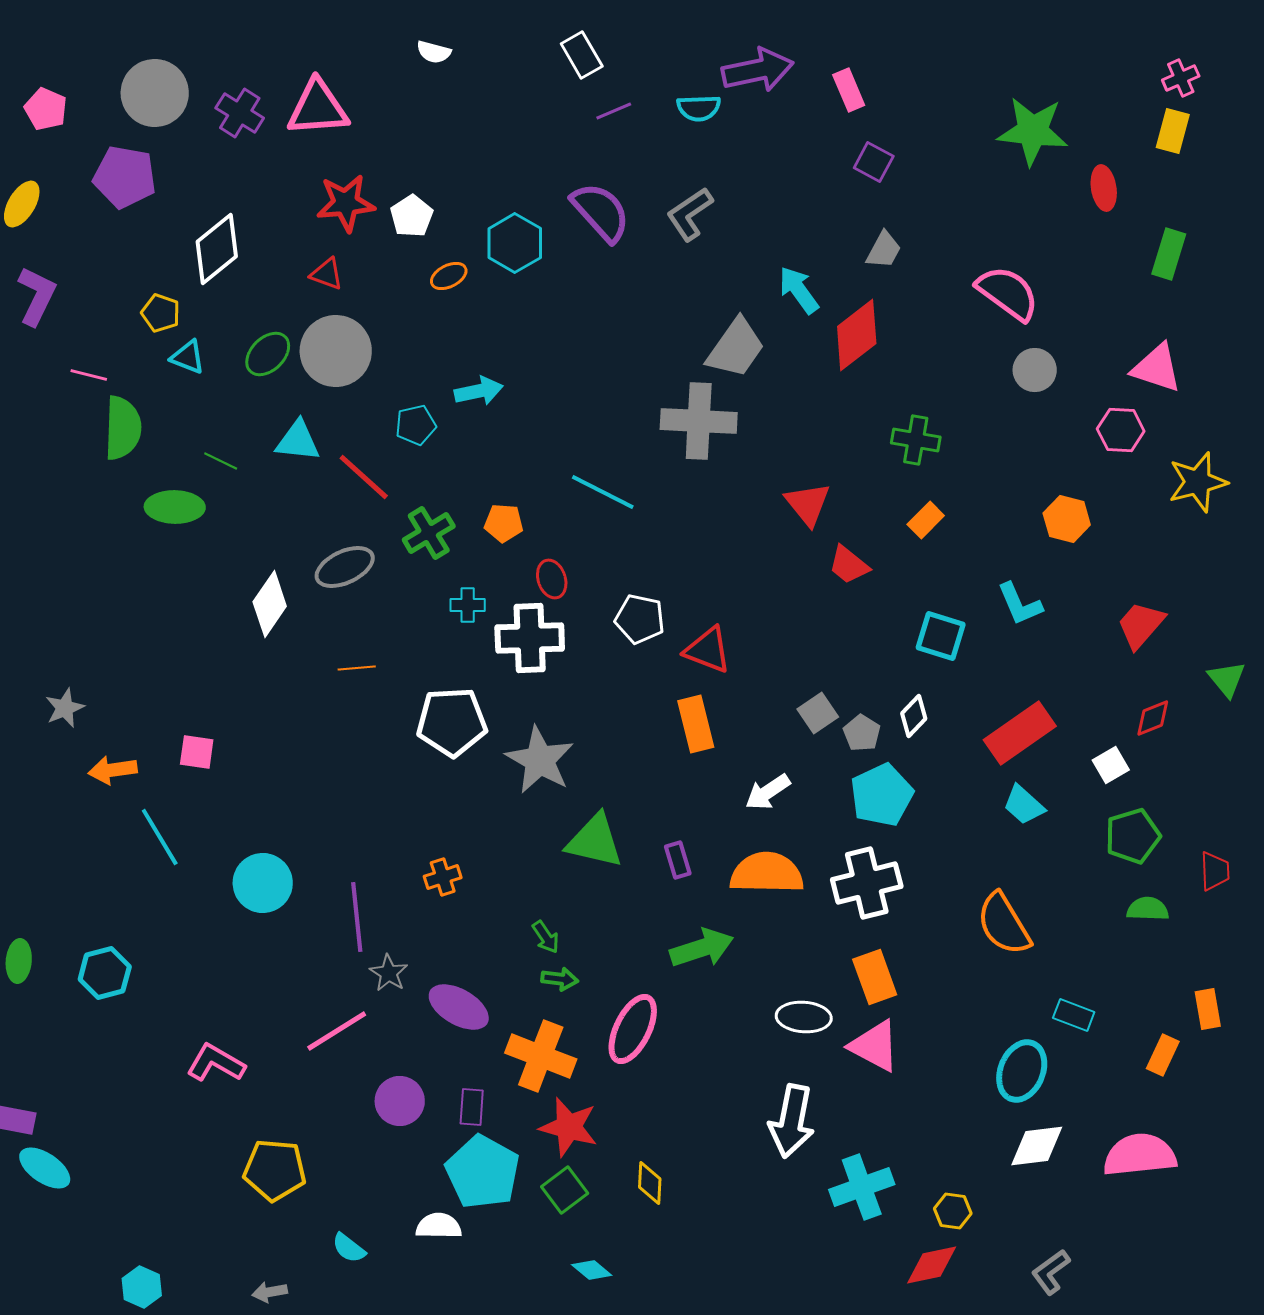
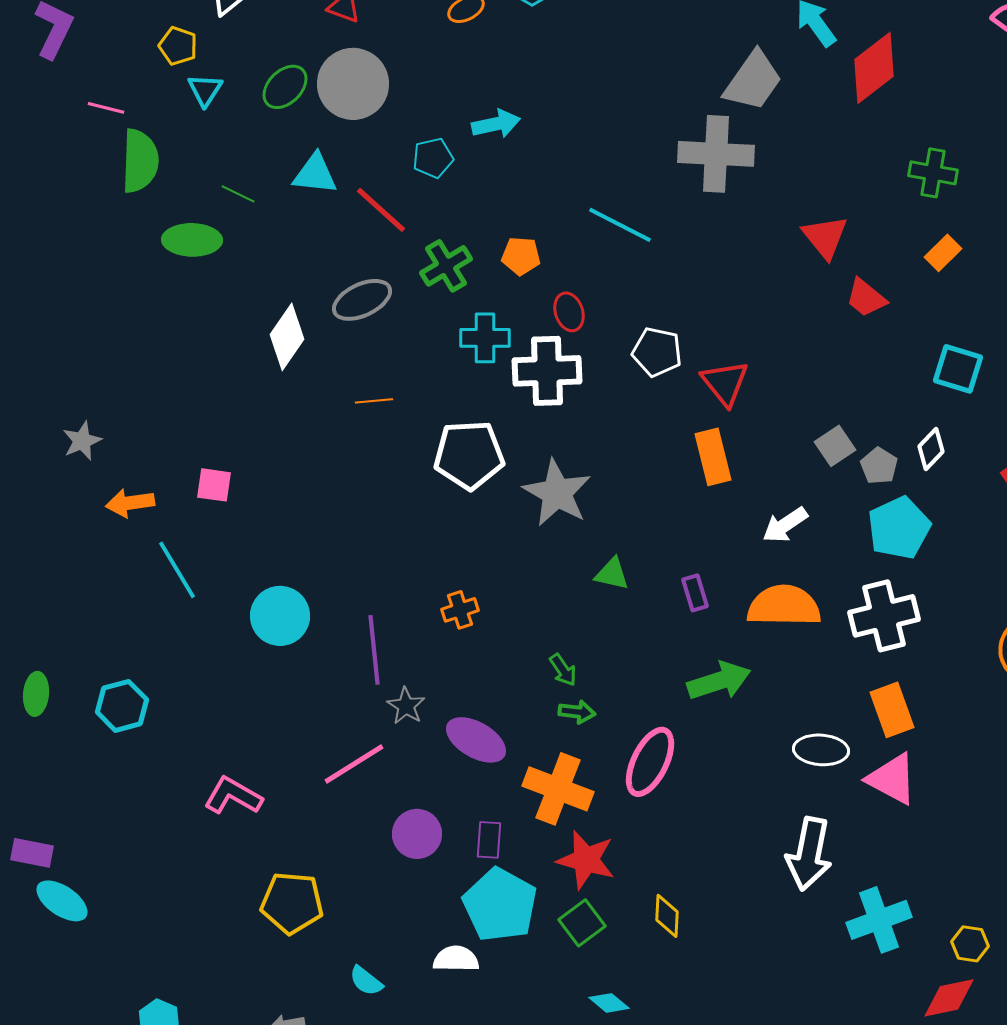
cyan triangle: (188, 357) -> (205, 90), turned 42
cyan cross: (468, 605) -> (485, 338), size x1.4
red triangle: (708, 650) -> (725, 383), turned 30
green triangle: (595, 841) -> (612, 574), size x0.6

